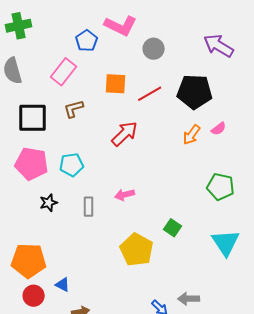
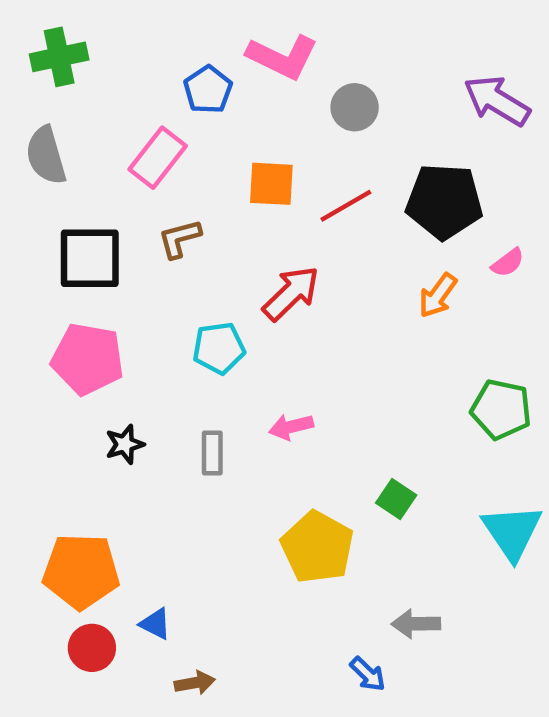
pink semicircle: (219, 129) -> (508, 263), moved
cyan pentagon: (72, 165) -> (219, 348), moved
gray arrow: (189, 299) -> (416, 624), moved

